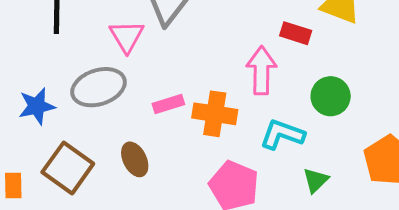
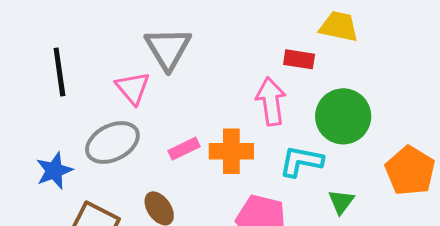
green circle: (331, 96) -> (343, 116), size x1.4

